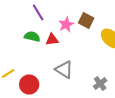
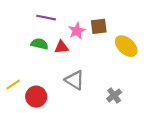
purple line: (38, 12) -> (46, 18), turned -48
brown square: (86, 20) -> (99, 26), turned -35

